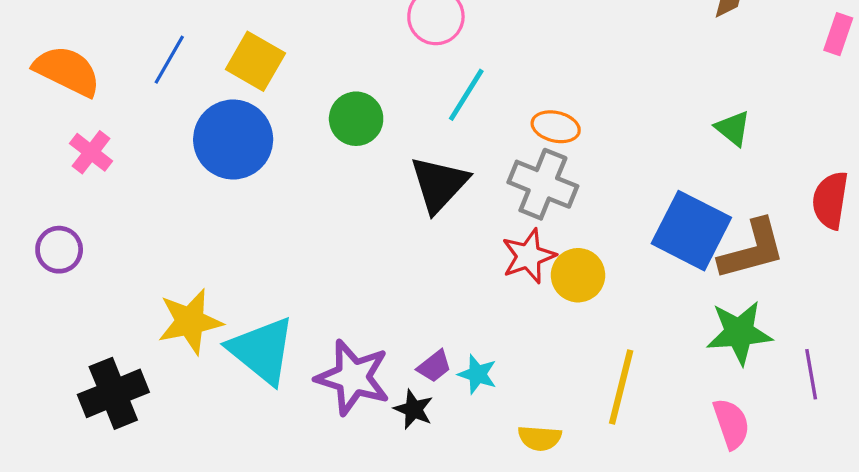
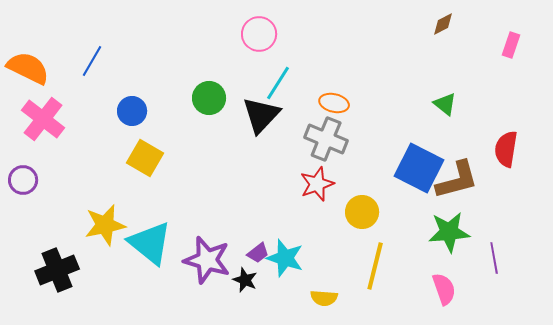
yellow square: (255, 61) -> (145, 158), moved
blue circle: (233, 139) -> (132, 111), size x0.6
pink cross: (91, 152) -> (43, 119), size x1.6
black triangle: (439, 184) -> (261, 115), moved
yellow circle: (578, 275) -> (362, 212), moved
cyan star: (477, 374) -> (285, 258), size x1.5

